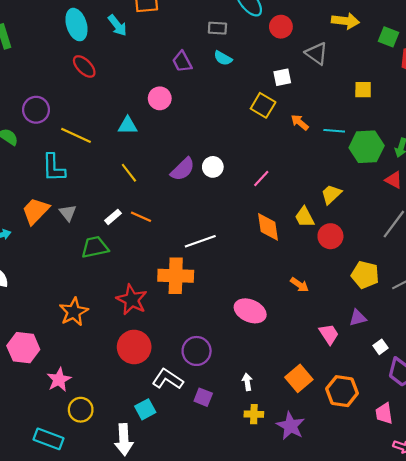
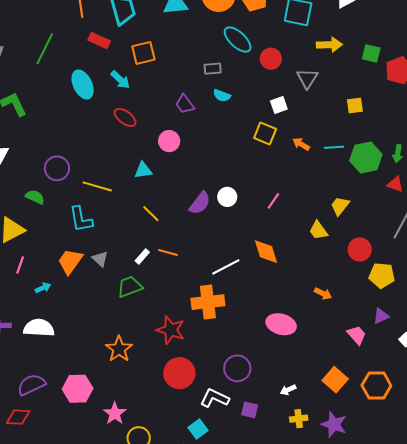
gray triangle: (317, 53) -> (307, 78), turned 35
red ellipse: (84, 66) -> (125, 117), moved
orange diamond: (268, 227) -> (266, 252), moved
red circle: (330, 236) -> (360, 249), moved
white arrow: (247, 382) -> (288, 390), turned -98

